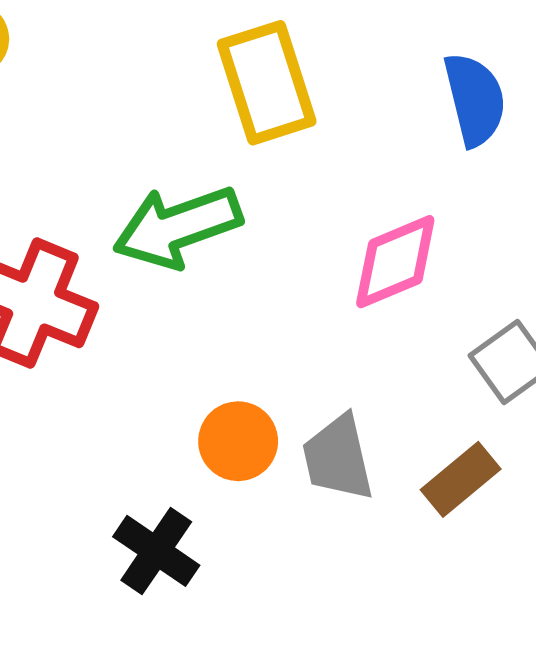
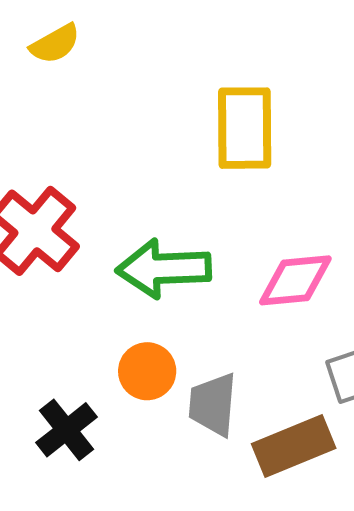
green arrow: (177, 227) -> (164, 269), moved
brown rectangle: (461, 479) -> (294, 446), size x1.4

